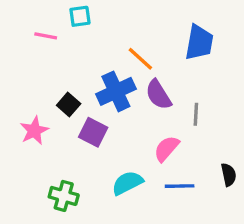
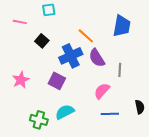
pink line: (46, 36) -> (20, 22), moved
black square: (69, 104) -> (42, 41), moved
cyan semicircle: (127, 183) -> (65, 112), moved

